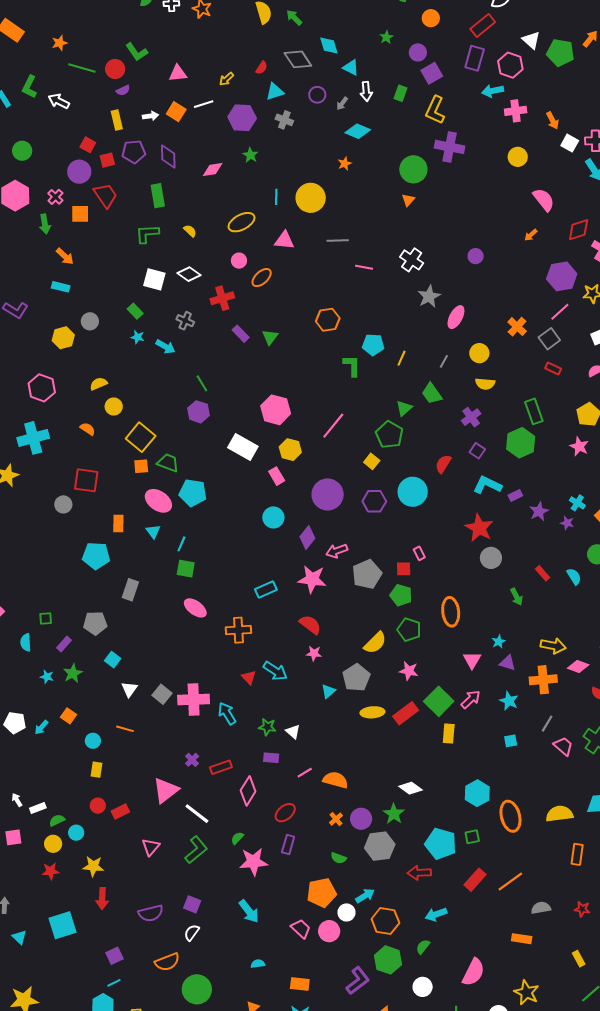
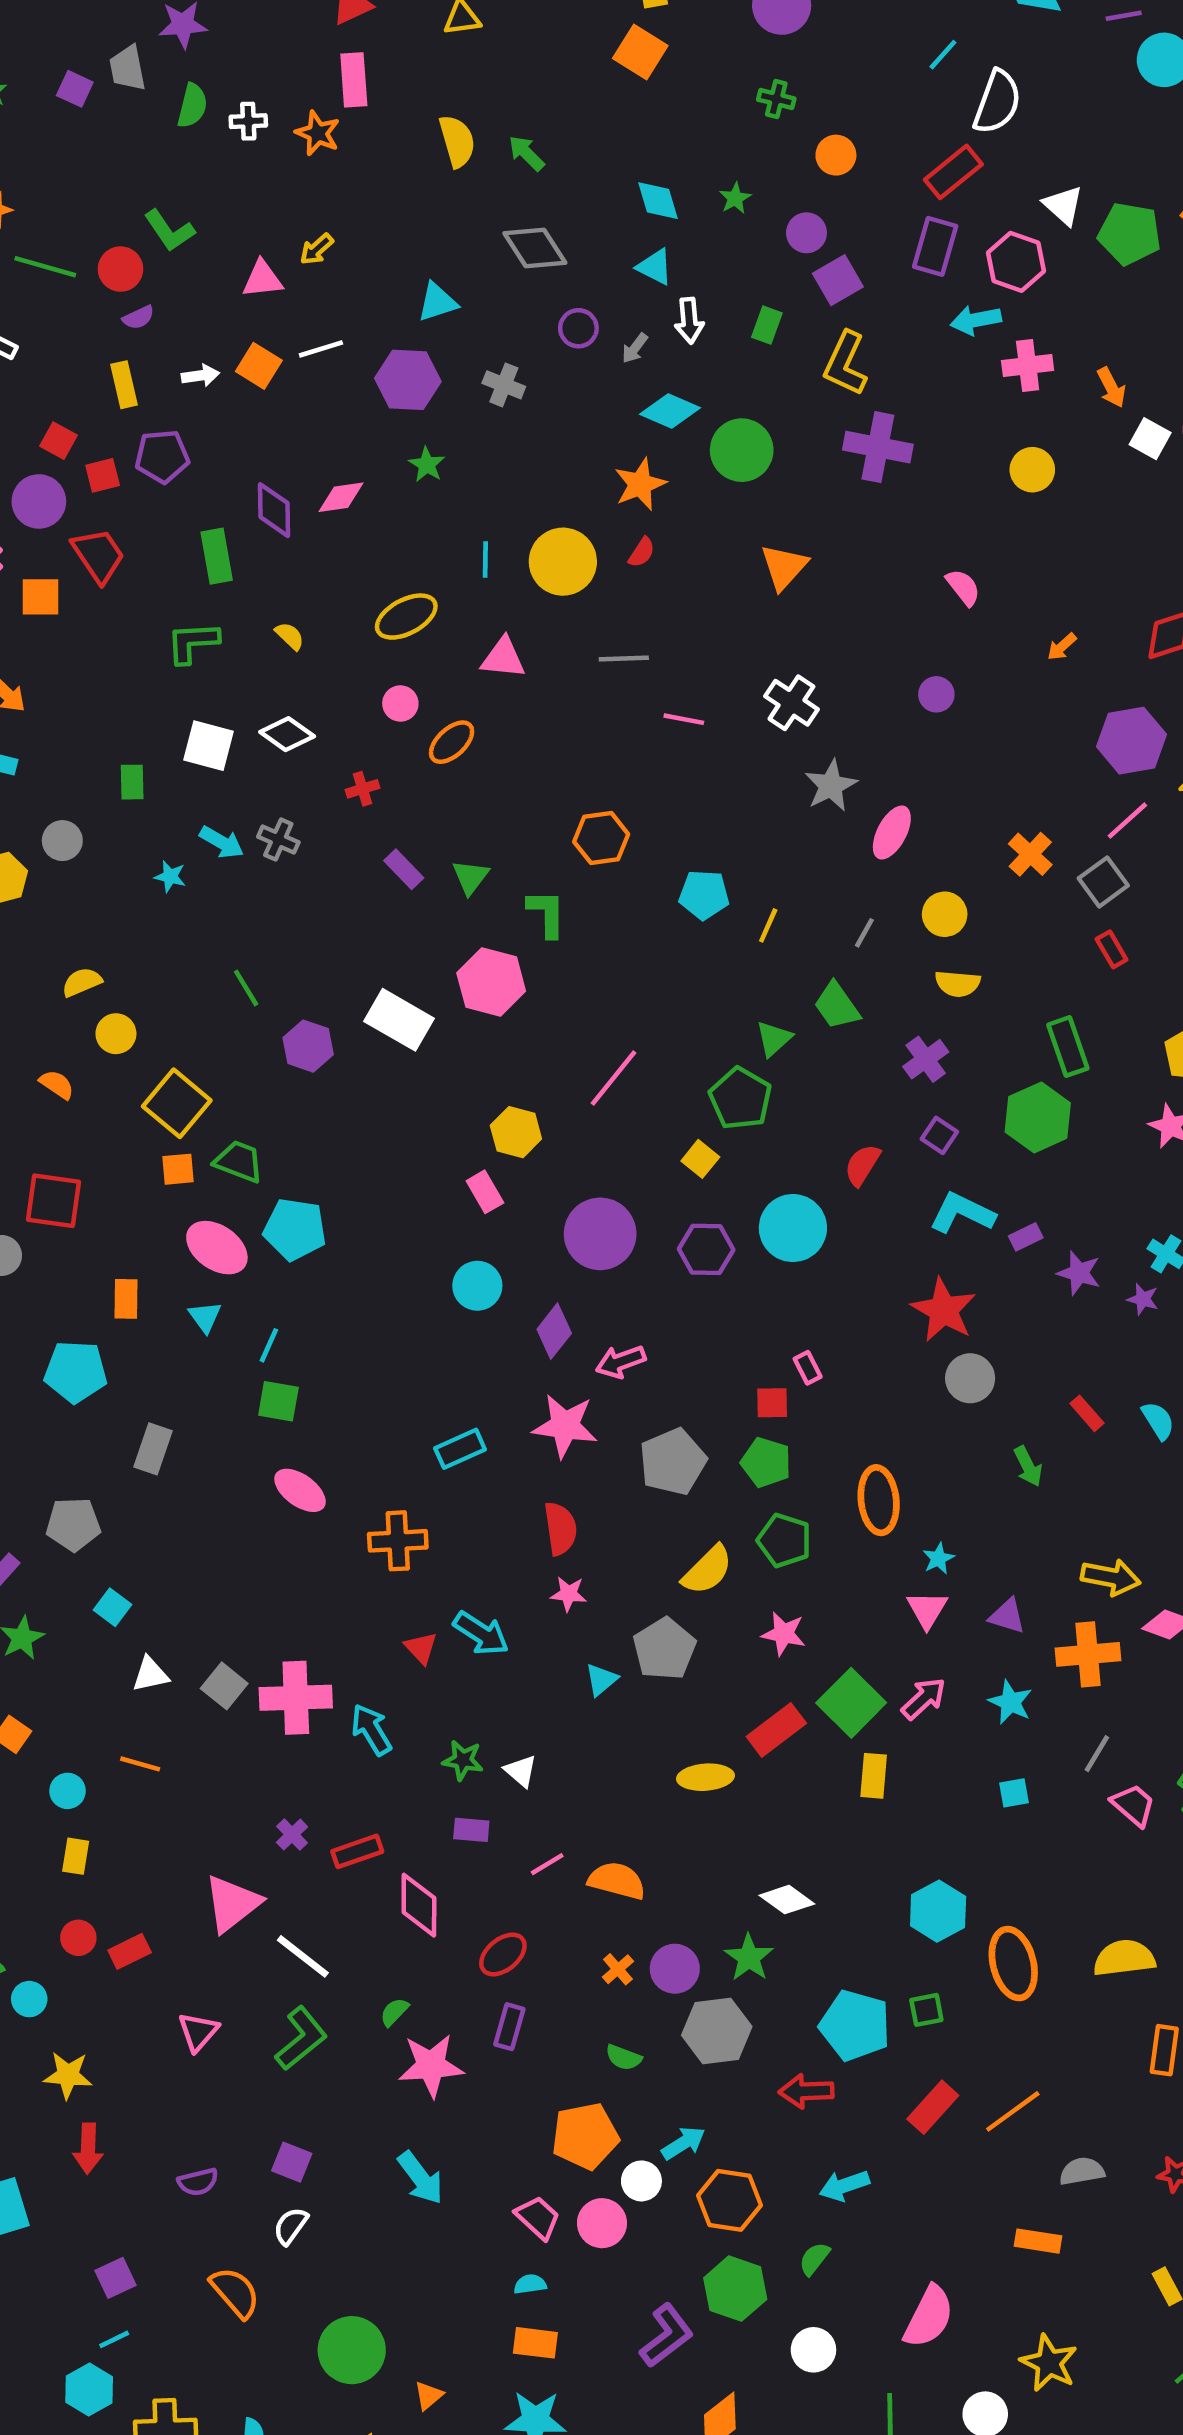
cyan diamond: (329, 46) -> (658, 201), moved
red semicircle: (262, 68) -> (642, 552), moved
yellow arrow: (226, 79) -> (317, 249), moved
cyan triangle: (275, 92) -> (437, 302), moved
purple diamond: (168, 157) -> (274, 510), moved
orange star: (345, 164) -> (640, 484), size x1.6
green circle: (413, 169) -> (742, 450), moved
orange triangle: (408, 200) -> (784, 567), size x1.6
pink semicircle: (544, 200) -> (963, 587), moved, size x0.7
red cross: (222, 298) -> (362, 789), size x0.6
green rectangle: (135, 311) -> (132, 782), moved, turned 42
cyan arrow: (165, 347) -> (222, 842), moved
green L-shape: (352, 366) -> (546, 913), moved
red rectangle: (553, 369) -> (1112, 949), turned 35
green line: (202, 383) -> (246, 988), moved
pink hexagon: (276, 410) -> (491, 982), moved
white rectangle: (243, 447) -> (399, 1020), moved
purple star: (539, 511) -> (1079, 1273), turned -30
gray pentagon: (367, 574) -> (673, 1462), moved
red semicircle: (310, 625) -> (560, 1529), turned 45
cyan star: (499, 642) -> (938, 1559), moved
white triangle: (129, 689) -> (150, 1674), turned 42
yellow ellipse: (372, 712) -> (705, 1777), moved
pink diamond: (248, 791) -> (419, 1905), turned -32
purple semicircle: (151, 913) -> (198, 2182), size x0.7
orange semicircle: (167, 962) -> (235, 2292), turned -110
cyan semicircle: (258, 964) -> (530, 2284), moved
green circle: (197, 989) -> (352, 2350), moved

